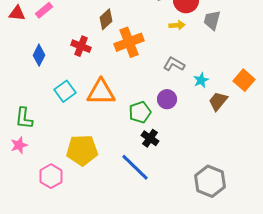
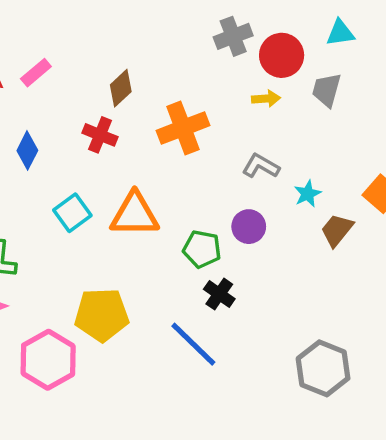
brown diamond: (106, 19) -> (121, 88), moved
green pentagon: (140, 112) -> (202, 249), turned 30
pink hexagon: (51, 176) -> (48, 360), size x1.4

